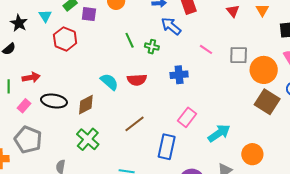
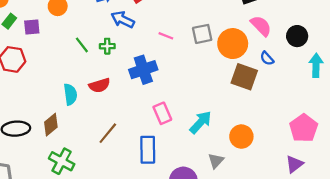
blue cross: (179, 75) -> (143, 70), size x1.4
cyan semicircle: (109, 82) -> (70, 94), turned 54
pink rectangle: (187, 117) -> (162, 113), turned -48

